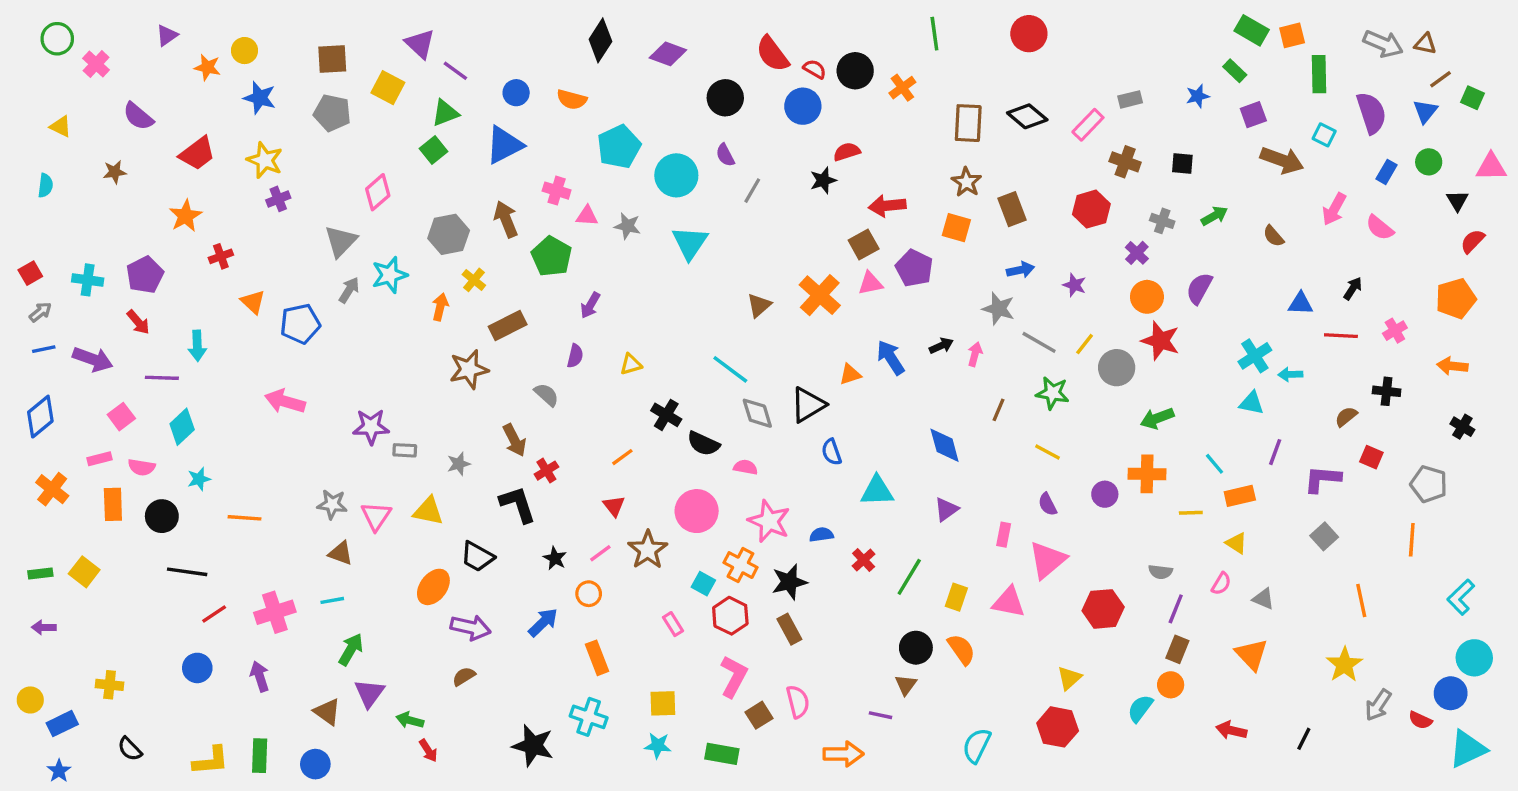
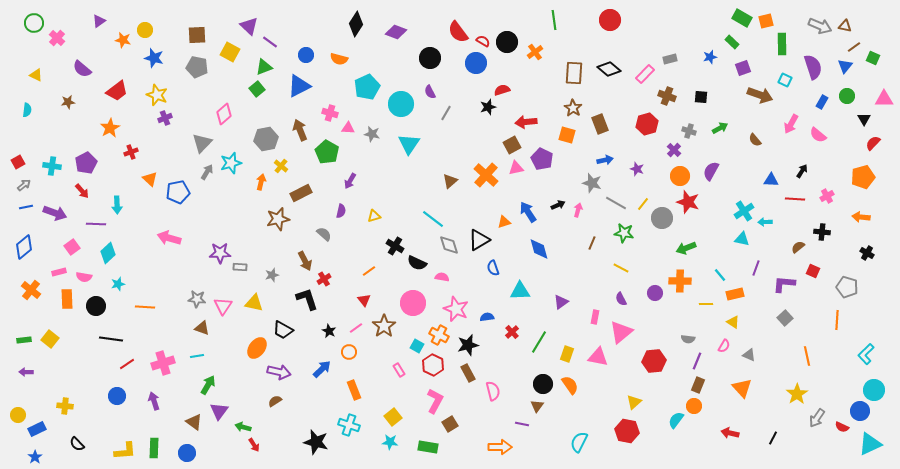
blue diamond: (945, 445) -> (539, 249), moved
pink semicircle: (798, 702) -> (493, 391), moved
yellow square: (663, 703) -> (393, 417), turned -36

